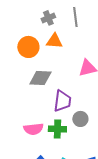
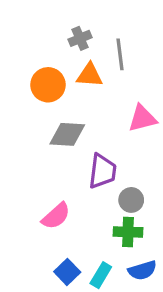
gray line: (75, 17) -> (120, 54), moved
pink semicircle: (33, 129) -> (56, 216), turned -36
green cross: (57, 129) -> (128, 232), moved

